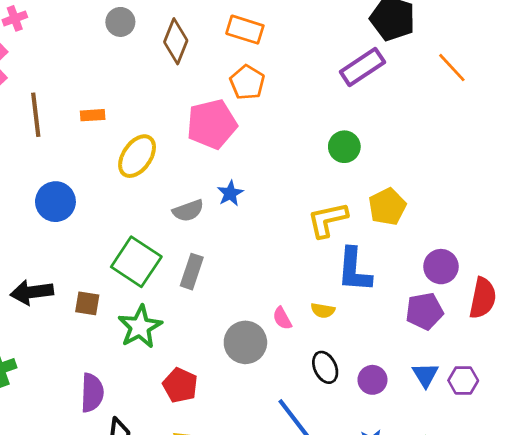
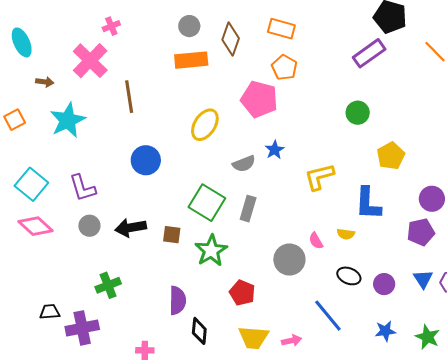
orange rectangle: (93, 115) -> (191, 60), moved, size x1.8
pink pentagon: (212, 124) -> (259, 99), turned 30
yellow L-shape: (328, 220) -> (319, 177), moved
black ellipse: (325, 367) -> (349, 276), turned -40

